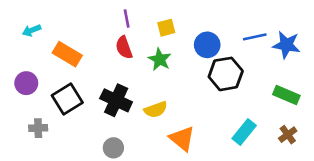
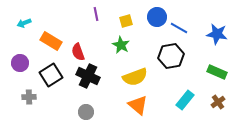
blue line: (255, 37) -> (179, 28), moved, turned 42
blue circle: (207, 45) -> (157, 17), moved
red semicircle: (124, 47) -> (78, 52), moved
yellow semicircle: (156, 110) -> (135, 77), moved, size x1.4

